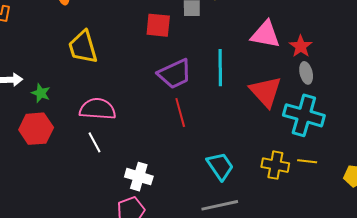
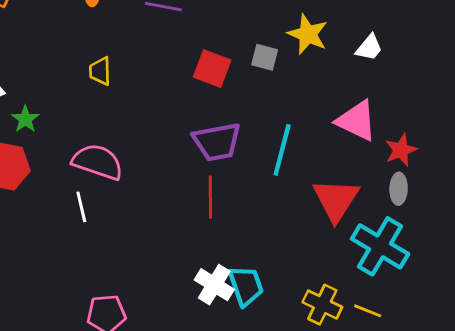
yellow trapezoid: (83, 47) -> (100, 71), size x0.6
white cross: (139, 177) -> (214, 285), moved

